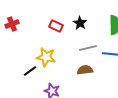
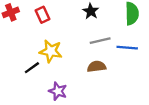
red rectangle: (56, 26) -> (43, 15), moved, turned 40

